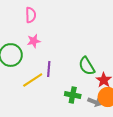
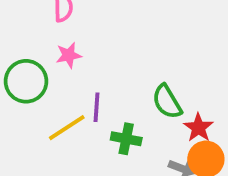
green cross: (73, 95) -> (126, 139), moved

